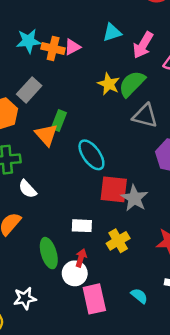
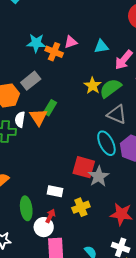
pink triangle: (72, 47) -> (71, 42), moved
cyan ellipse: (91, 155) -> (106, 143), moved
white semicircle: (28, 189) -> (20, 119), moved, turned 42

